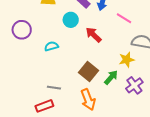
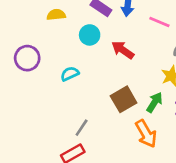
brown square: (88, 71) -> (124, 99), turned 30
gray line: (54, 88) -> (82, 128), turned -56
orange arrow: (88, 100) -> (146, 134), moved

